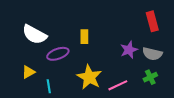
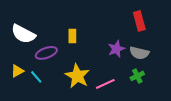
cyan line: (49, 86) -> (36, 77), moved, turned -32

